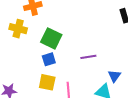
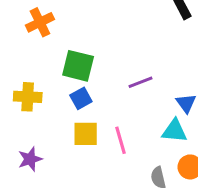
yellow cross: (18, 29) -> (28, 97), moved

